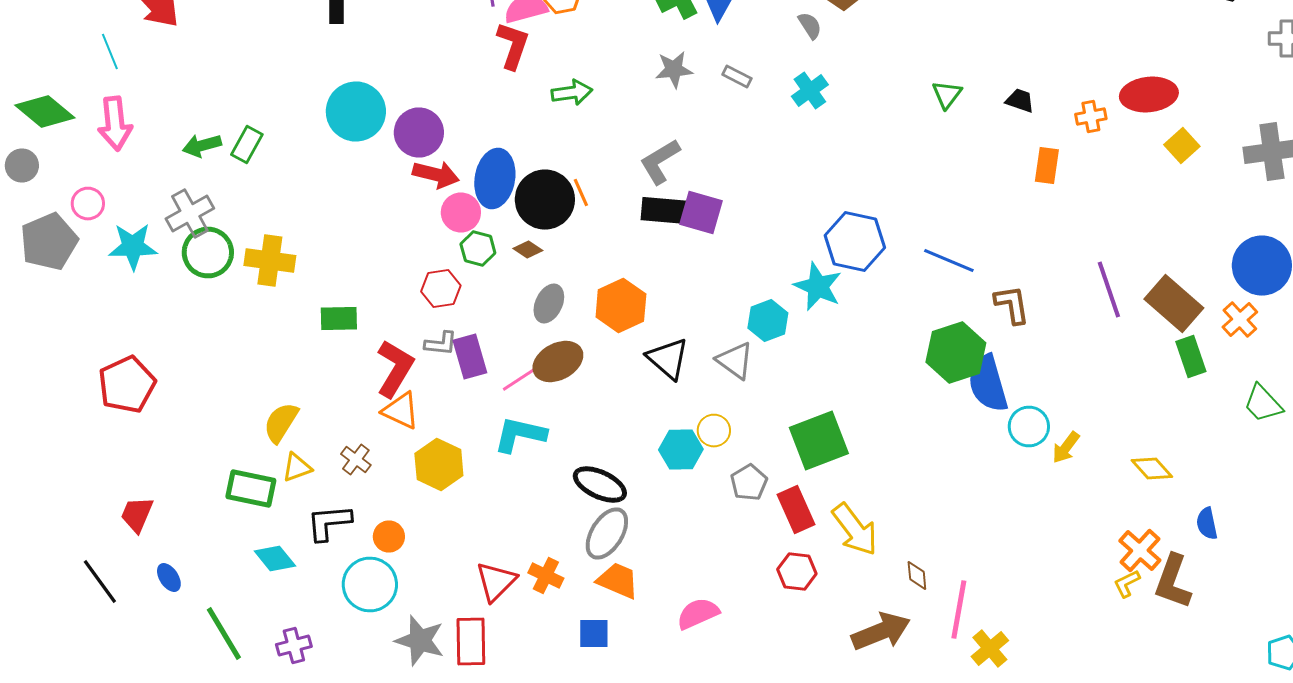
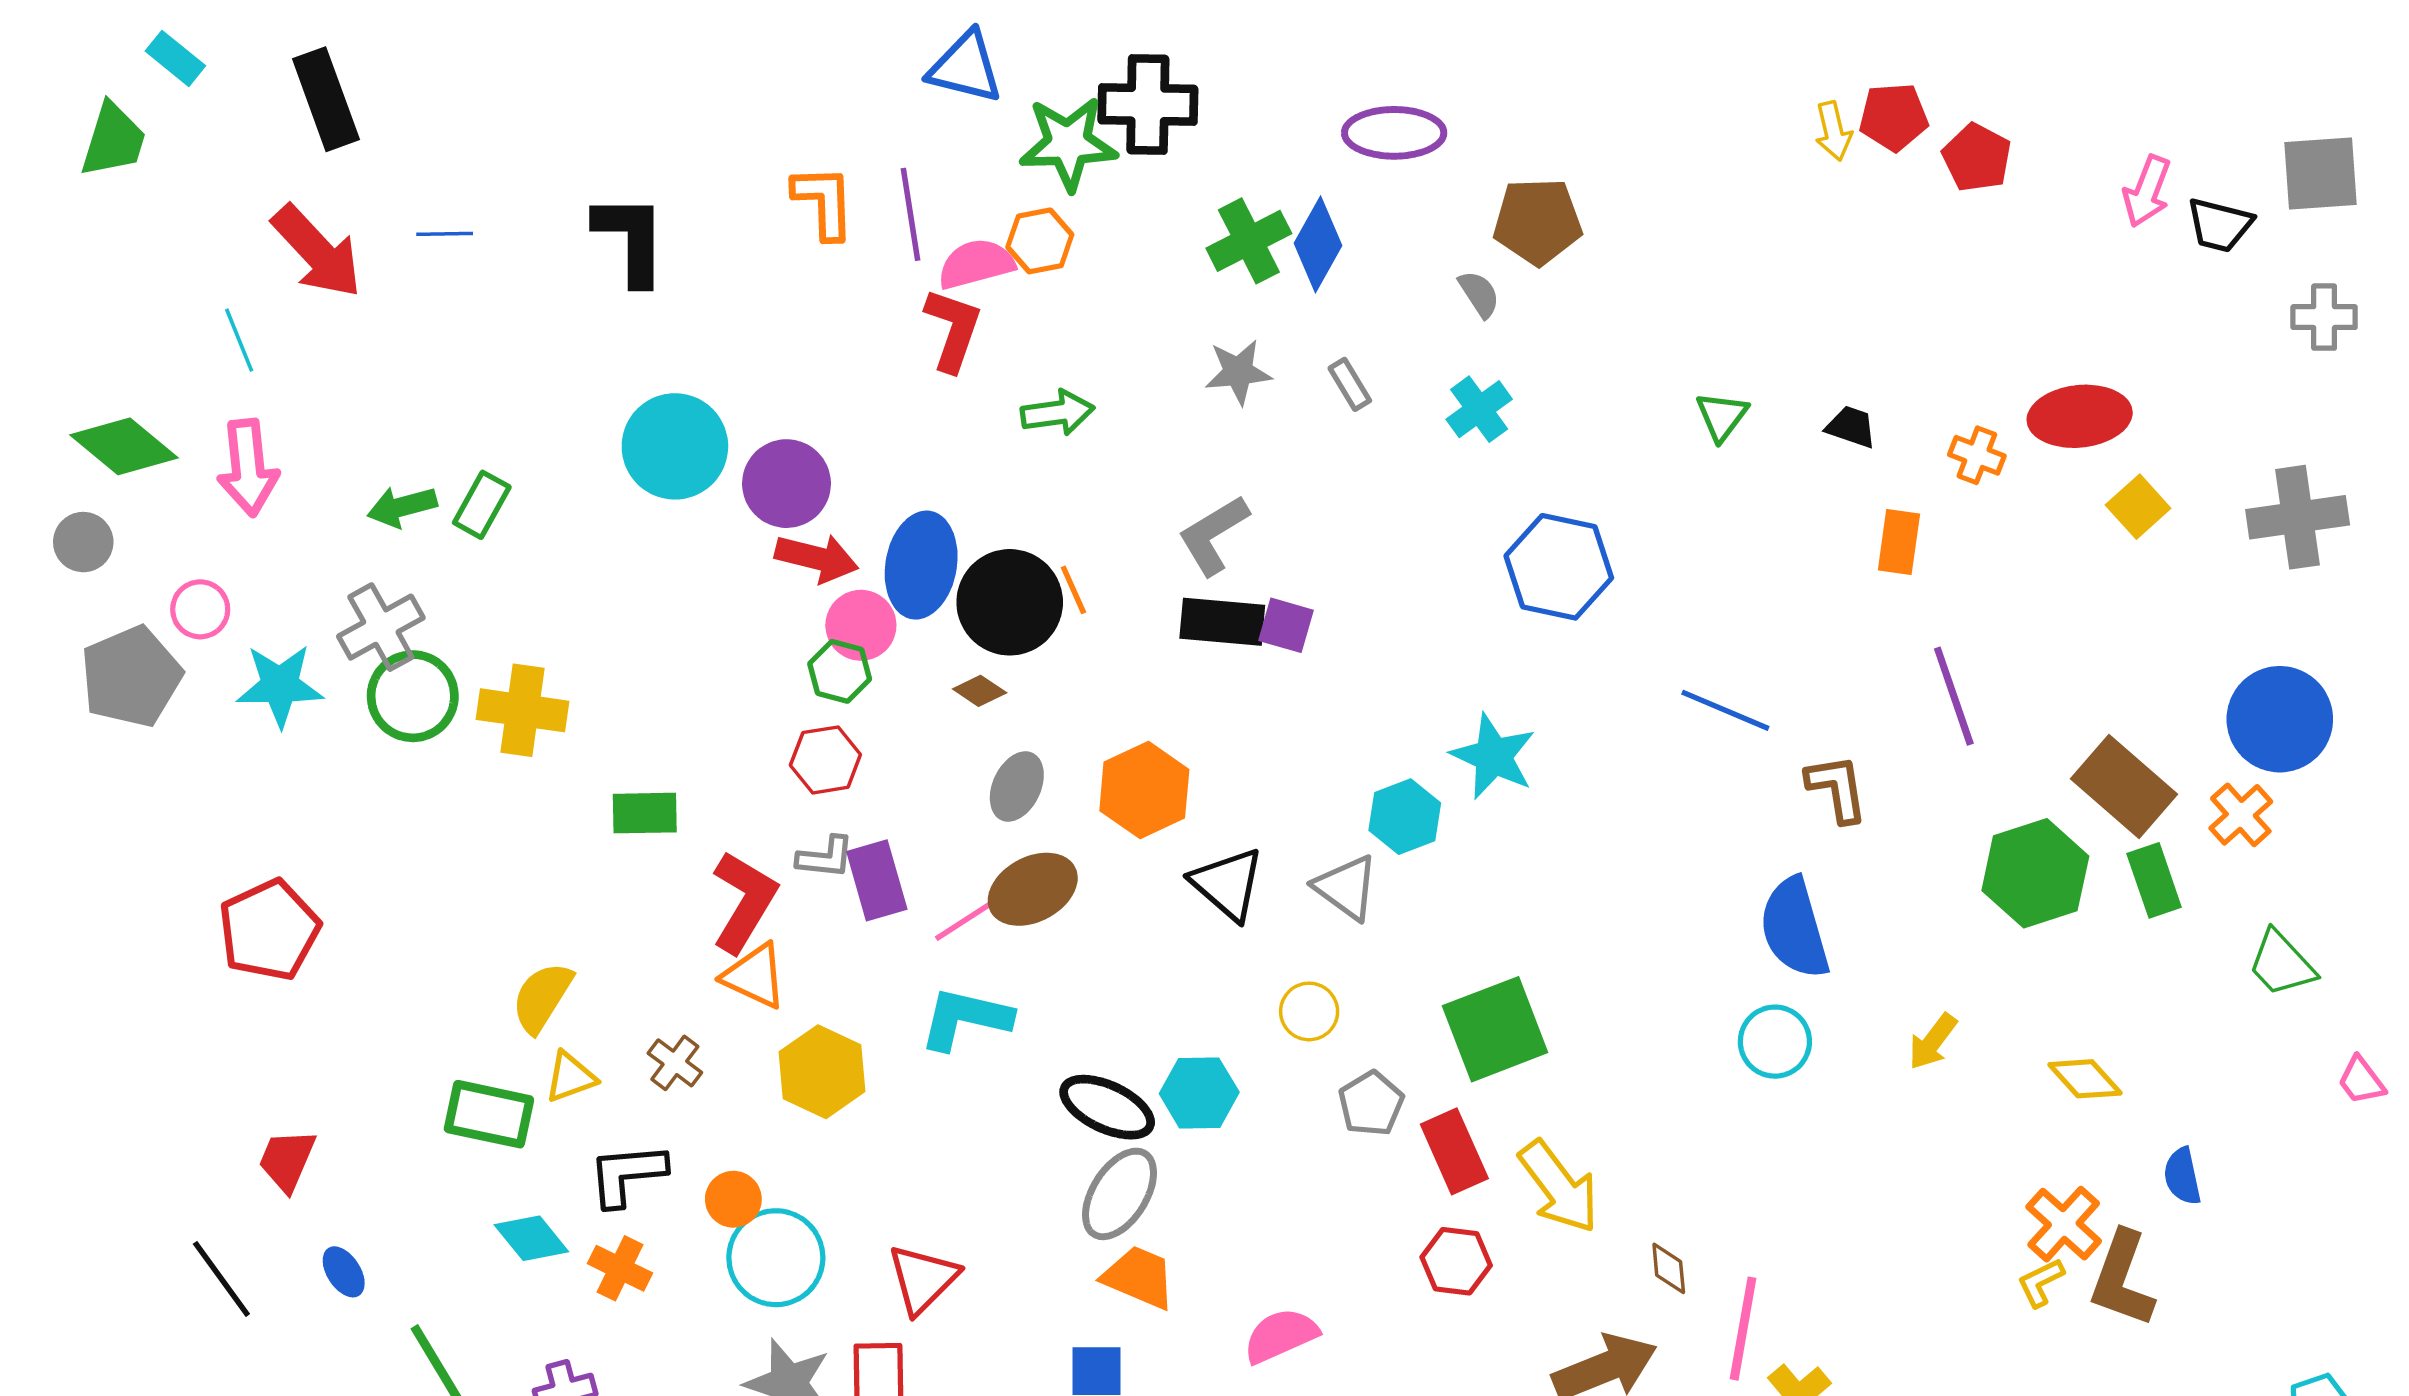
gray rectangle: (737, 76) -> (1350, 384), turned 32
orange cross: (1091, 116) -> (1977, 455), turned 32
purple square: (701, 212) -> (1286, 625), size x0.7
blue hexagon: (855, 242) -> (1559, 567), moved
green hexagon: (478, 248) -> (840, 671), moved
purple line: (1109, 290) -> (1954, 696), moved
green hexagon: (956, 352) -> (2035, 873), moved
cyan circle: (1029, 426) -> (1775, 1042), moved
cyan hexagon: (681, 450) -> (1199, 1093), moved
orange cross: (546, 576) -> (620, 1268), moved
cyan circle: (370, 584) -> (776, 1258), moved

